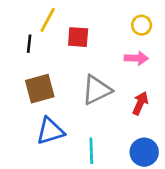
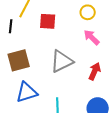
yellow circle: (142, 25) -> (88, 12), moved
pink arrow: (136, 58) -> (92, 37), turned -138

